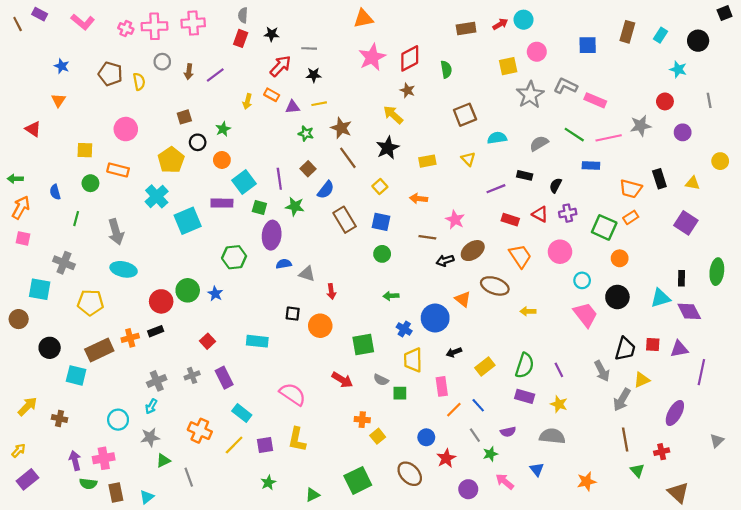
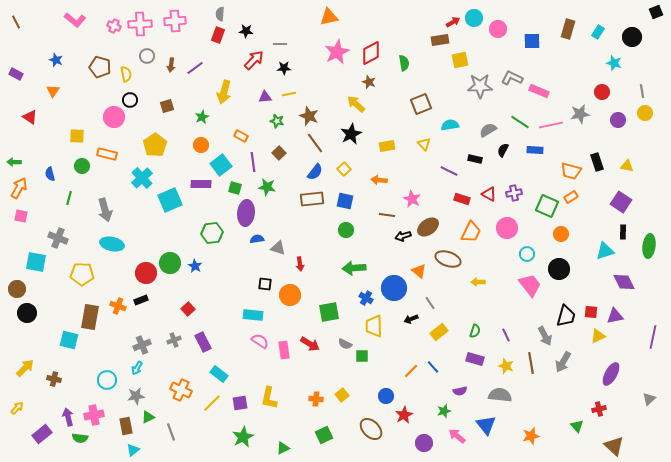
purple rectangle: (40, 14) -> (16, 74), moved
brown rectangle: (466, 29) -> (440, 40), moved
pink circle: (537, 52) -> (498, 29), moved
orange rectangle: (272, 95) -> (241, 136), moved
gray star: (530, 95) -> (480, 86), turned 30
yellow arrow: (247, 101) -> (224, 92), size x1.6
black circle: (198, 142) -> (130, 100), moved
yellow circle: (720, 161) -> (645, 113), moved
black semicircle: (556, 185) -> (503, 150), moved
purple line: (496, 189) -> (449, 171), turned 48
blue semicircle: (326, 190) -> (315, 172), moved
brown rectangle: (345, 220) -> (312, 199), turned -65
orange trapezoid: (520, 256) -> (471, 232), turned 60
black rectangle: (682, 278) -> (623, 232), moved
green arrow: (391, 296) -> (354, 268), size x1.6
cyan triangle: (661, 298) -> (605, 251), moved
orange cross: (130, 338) -> (118, 306), turned 35
cyan rectangle: (257, 341) -> (253, 315), moved
black circle: (50, 348) -> (27, 313), moved
brown rectangle: (99, 350) -> (90, 317), turned -55
green semicircle: (525, 365) -> (475, 331), size x0.6
purple line: (701, 372) -> (653, 337), moved
yellow triangle: (642, 380) -> (598, 336), moved
pink rectangle: (442, 386) -> (284, 350), moved
pink semicircle: (293, 394) -> (260, 341), moved, size x0.7
orange cross: (362, 420) -> (316, 399), moved
gray line: (475, 435) -> (430, 303), moved
brown line: (625, 440) -> (531, 363), moved
blue triangle: (537, 469) -> (486, 425), size x1.5
purple rectangle: (27, 479) -> (42, 434), moved
green square: (358, 480) -> (324, 435), size x0.7
green star: (268, 483) -> (243, 437), size x1.5
brown rectangle: (116, 493) -> (126, 426), moved

